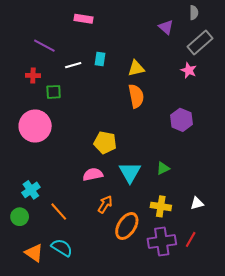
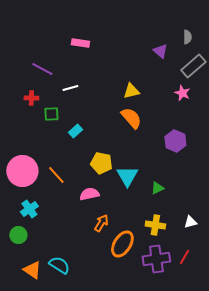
cyan rectangle: (100, 59) -> (75, 131), moved, turned 40
orange semicircle: (136, 96) -> (131, 118), turned -30
pink circle: (35, 126) -> (22, 171), moved
cyan triangle: (130, 172) -> (127, 176), moved
orange line: (59, 212) -> (56, 175), moved

